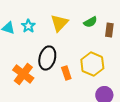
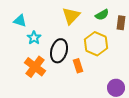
cyan star: (28, 26) -> (34, 38), moved
yellow hexagon: (92, 64) -> (96, 44), moved

